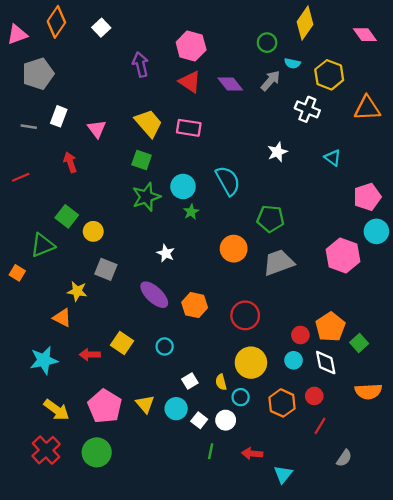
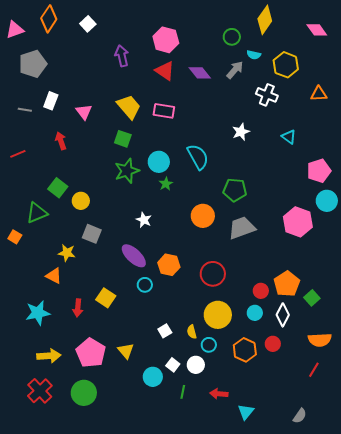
orange triangle: (367, 108) -> (319, 94), size x0.7
cyan circle: (165, 346) -> (145, 285), moved
red arrow: (90, 355) -> (78, 308), turned -84
white diamond: (326, 363) -> (283, 315), turned 40
cyan circle: (176, 409) -> (153, 377), moved
yellow arrow: (56, 410) -> (49, 356), turned -40
red line: (320, 426) -> (314, 370), moved
gray semicircle: (344, 458) -> (300, 416), moved

